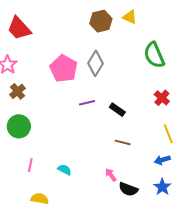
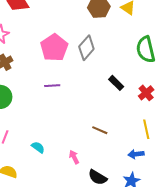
purple line: (87, 103) -> (52, 86), moved
black rectangle: (117, 110) -> (116, 83), moved
pink arrow: (111, 175) -> (74, 157), moved

